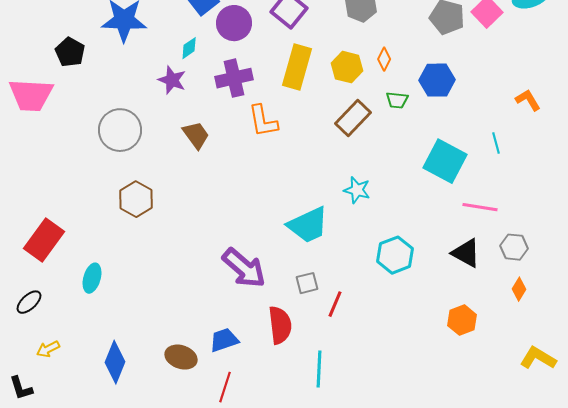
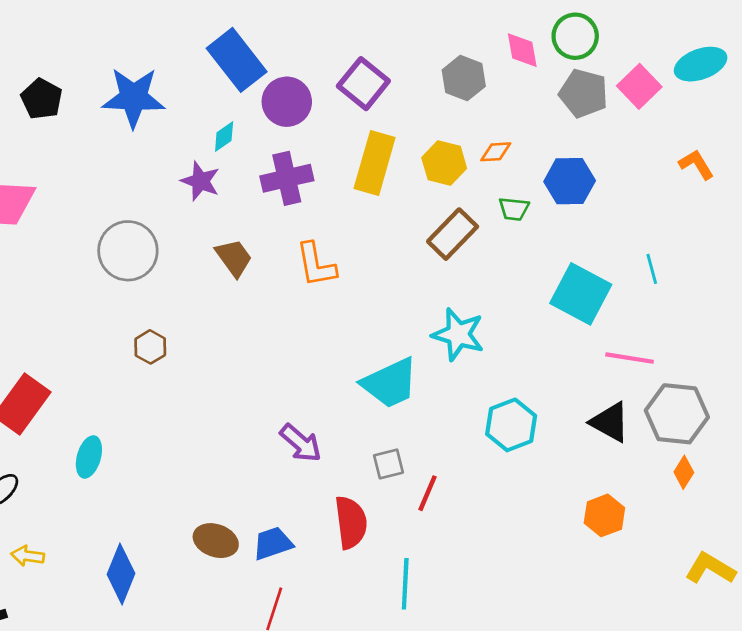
black pentagon: (70, 52) -> (42, 99), moved
orange diamond: (384, 59) -> (496, 152), turned 60
orange L-shape: (528, 100) -> (696, 164), moved
orange L-shape: (263, 121) -> (316, 265), moved
cyan star: (357, 190) -> (458, 334), size x1.4
brown hexagon: (136, 199) -> (150, 347), size x0.7
gray hexagon: (514, 247) -> (677, 414), size x1.6
purple arrow: (244, 268) -> (301, 443), size x0.7
yellow arrow: (48, 349) -> (28, 556), turned 35
brown ellipse: (181, 357) -> (216, 541), moved

